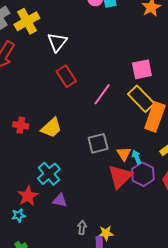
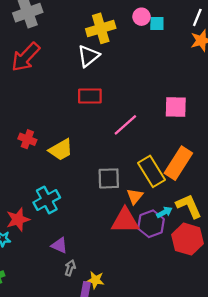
yellow cross: (27, 21) -> (101, 28), moved
red rectangle: (66, 76) -> (90, 96), turned -70
yellow rectangle: (141, 99) -> (152, 171), moved
cyan arrow: (136, 157) -> (164, 212), moved, turned 72
red triangle: (120, 177) -> (125, 221), turned 32
purple triangle: (60, 200) -> (59, 245), moved

